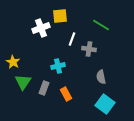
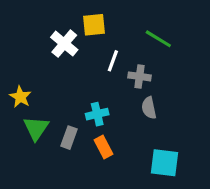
white cross: (41, 28) -> (64, 44), turned -30
cyan cross: (58, 66) -> (97, 114), moved
gray semicircle: (101, 77) -> (149, 108), moved
cyan square: (105, 104) -> (165, 163), turned -30

